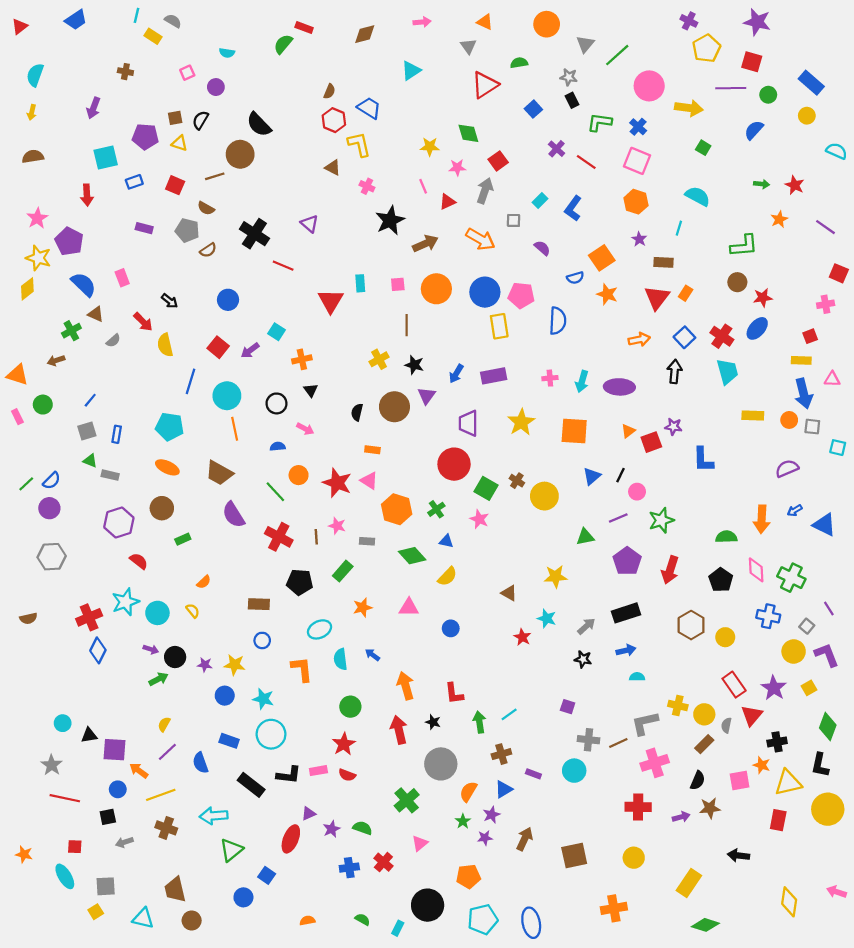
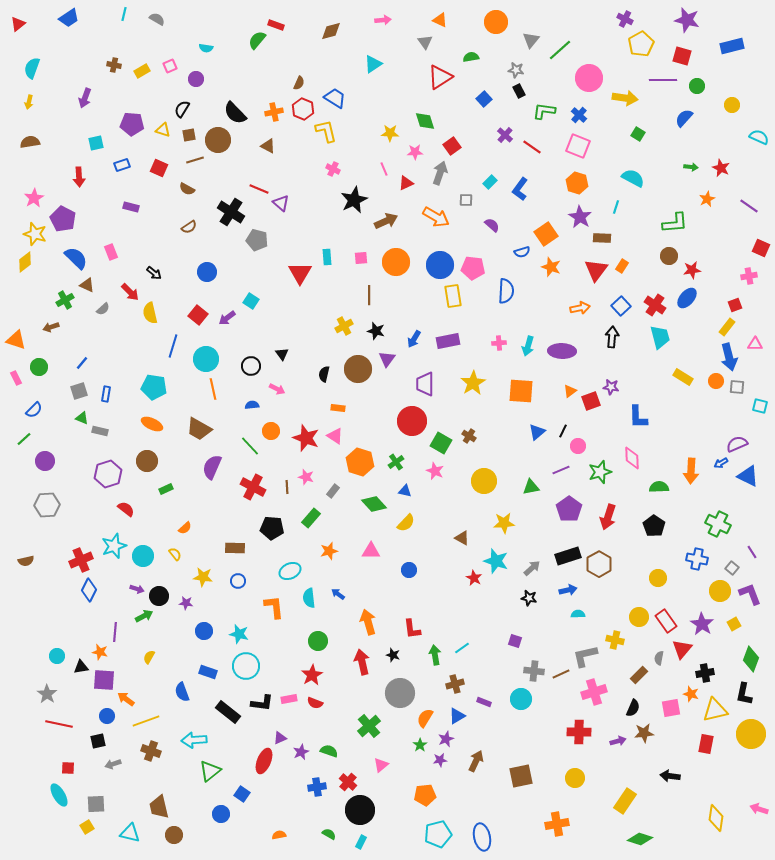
yellow rectangle: (153, 36) -> (142, 71), moved, turned -63
blue rectangle: (811, 83) -> (732, 46), moved, turned -55
brown square: (175, 118) -> (189, 135), moved
cyan square: (106, 158) -> (96, 143), size x0.7
brown triangle: (333, 168) -> (268, 146), moved
gray pentagon: (187, 230) -> (257, 240), moved
purple star: (639, 239) -> (580, 217), size x1.6
red line: (283, 266) -> (259, 189), moved
orange cross: (302, 359) -> (274, 112), moved
yellow rectangle: (801, 360) -> (727, 327), turned -54
yellow rectangle: (753, 416) -> (683, 377), turned 30
purple semicircle: (787, 468) -> (737, 444), moved
blue semicircle: (52, 481) -> (34, 410), moved
yellow circle: (544, 496) -> (484, 481), moved
purple semicircle: (234, 515) -> (212, 467), turned 55
gray rectangle: (367, 541) -> (333, 491), turned -56
pink diamond: (756, 570) -> (632, 458), moved
cyan star: (547, 618) -> (496, 561), size x1.4
brown hexagon: (691, 625) -> (599, 564), moved
yellow star: (235, 665) -> (203, 577), moved
yellow circle: (704, 714) -> (639, 617), moved
purple line: (167, 752) -> (115, 632), moved, turned -42
orange star: (24, 854) -> (100, 652), moved
black circle: (428, 905) -> (360, 810), moved

